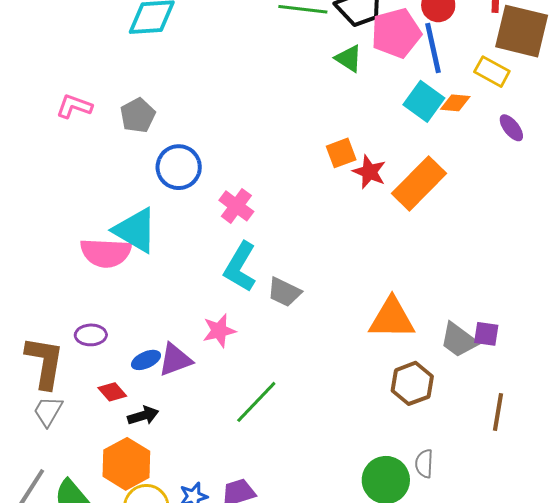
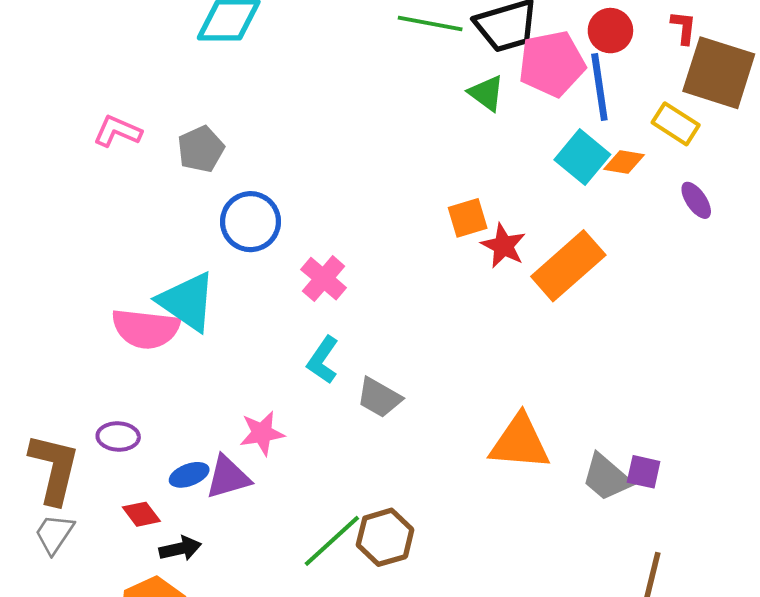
cyan L-shape: (240, 267) -> (323, 360), size x0.7
pink star: (219, 331) -> (262, 433), moved
brown hexagon: (412, 383) -> (385, 537), moved

